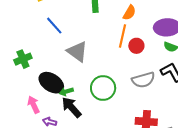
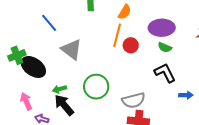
gray semicircle: (143, 80) -> (134, 100), moved
black ellipse: (51, 83) -> (33, 67), moved

